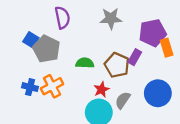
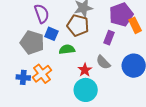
blue square: (31, 40) -> (51, 34), moved
brown pentagon: (117, 65) -> (78, 25), moved
gray semicircle: (123, 100) -> (103, 62), moved, turned -70

